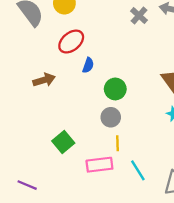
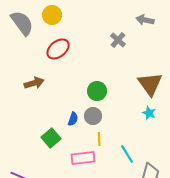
gray cross: (139, 16) -> (118, 40), moved
blue semicircle: (88, 65) -> (73, 119), moved
cyan line: (138, 170) -> (127, 154), moved

